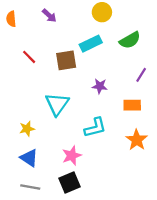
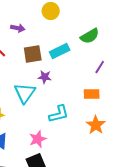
yellow circle: (102, 12) -> (51, 11), moved
purple arrow: (49, 16) -> (18, 28), moved, turned -32
cyan rectangle: (91, 44) -> (60, 51), moved
purple star: (100, 86) -> (45, 77), moved

